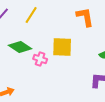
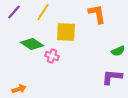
yellow square: (62, 47) -> (66, 32), moved

